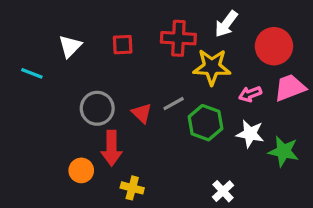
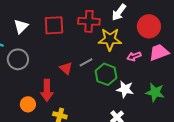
red square: (123, 45) -> (54, 25), size x1.5
gray circle: (97, 108) -> (18, 59), moved
white star: (250, 134) -> (125, 89), moved

